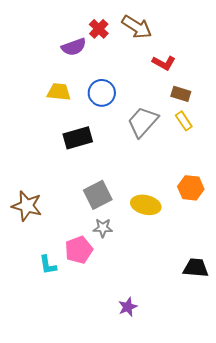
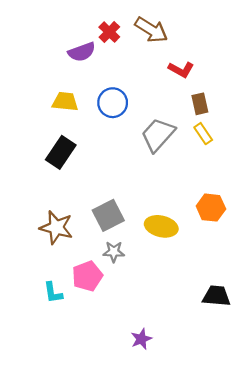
brown rectangle: (181, 94) -> (200, 104), turned 60
black rectangle: (78, 138) -> (61, 152), moved, turned -40
brown star: (27, 206) -> (56, 227), moved

